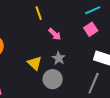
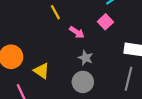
pink square: (91, 29) -> (105, 22), moved
yellow triangle: (35, 63) -> (42, 71), moved

